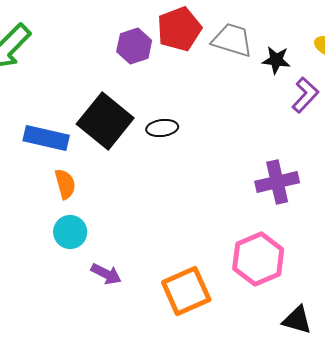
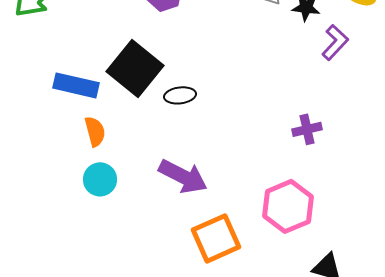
black ellipse: (162, 128) -> (180, 95), moved
purple cross: (277, 182) -> (307, 129), size x0.7
purple arrow: (106, 274) -> (183, 176), moved, size x1.6

